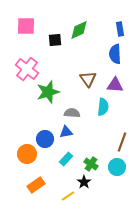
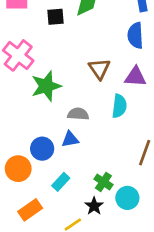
cyan rectangle: (66, 159) -> (61, 182), moved
cyan circle: (117, 167) -> (127, 198), moved

